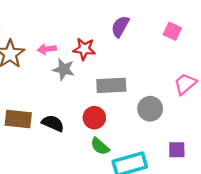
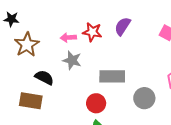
pink arrow: (47, 49) -> (68, 38), moved
red star: (84, 49) -> (92, 32), moved
black semicircle: (53, 123) -> (44, 78), moved

